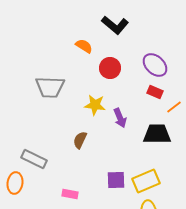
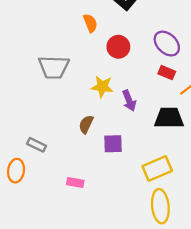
orange semicircle: (84, 46) -> (90, 23), turned 36
gray rectangle: (34, 159) -> (37, 145), size x0.7
purple square: (116, 180) -> (113, 144), moved

